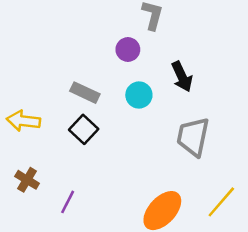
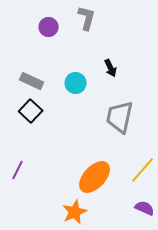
purple circle: (128, 50) -> (49, 27), moved
black arrow: (182, 77) -> (111, 68), size x0.7

